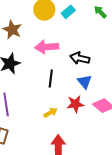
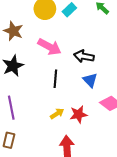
pink arrow: (47, 47) -> (49, 47), turned -145
red star: (75, 104) -> (78, 114), moved

